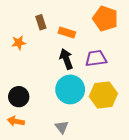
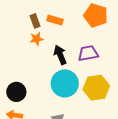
orange rectangle: (67, 32) -> (55, 20), moved
orange star: (19, 43) -> (37, 39), moved

